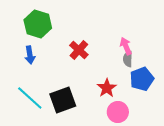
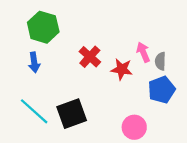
gray semicircle: (128, 59) -> (160, 61), moved
red star: (107, 88) -> (122, 69), moved, turned -30

